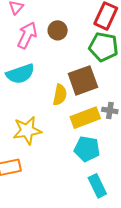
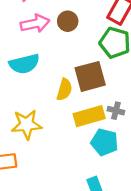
pink arrow: (27, 35) -> (35, 24), turned 48
cyan pentagon: (87, 149) -> (104, 142), moved

